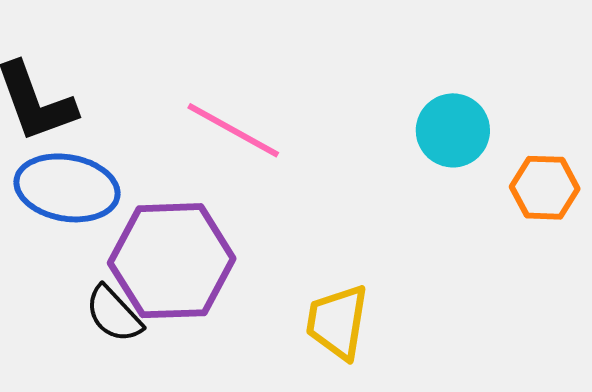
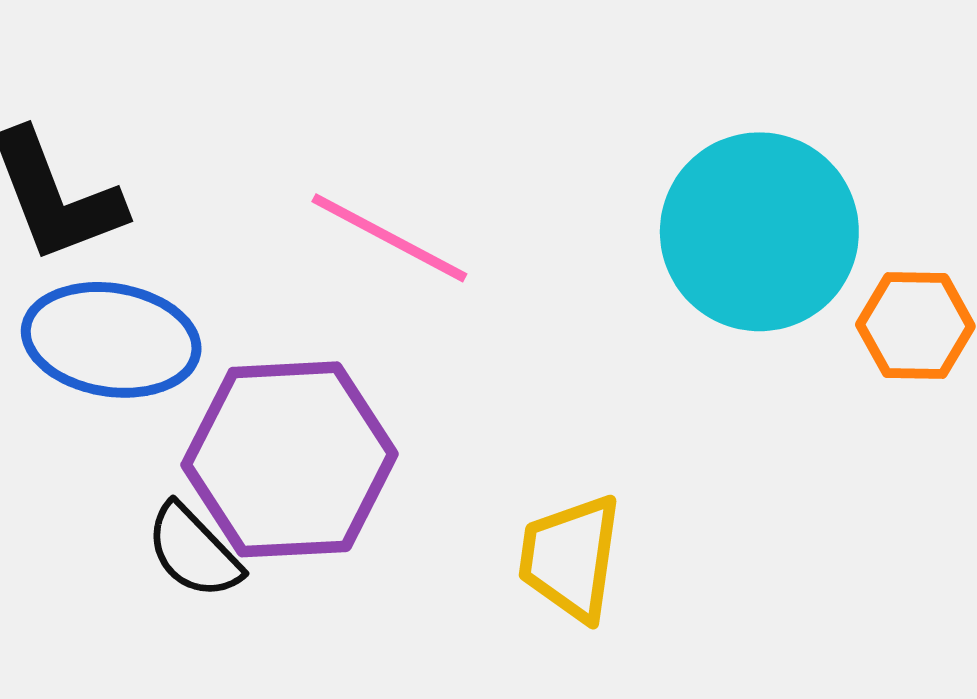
cyan circle: (453, 130) -> (759, 232), size x1.6

